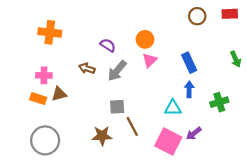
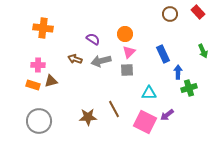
red rectangle: (230, 14) -> (198, 12), turned 48
gray arrow: (117, 71) -> (101, 61), turned 36
blue arrow: (189, 89) -> (178, 72), moved
gray square: (117, 107) -> (127, 70), moved

